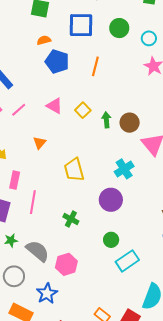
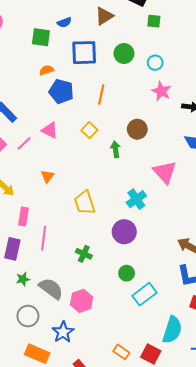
pink triangle: (54, 106) -> (50, 130), moved
yellow square: (83, 110) -> (89, 130), moved
brown circle: (130, 123) -> (137, 129), moved

